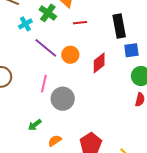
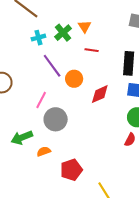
green arrow: (35, 125) -> (22, 138), size x1.5
orange semicircle: (55, 141) -> (44, 151), moved

